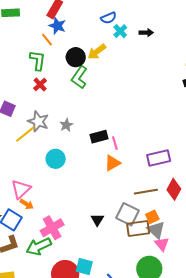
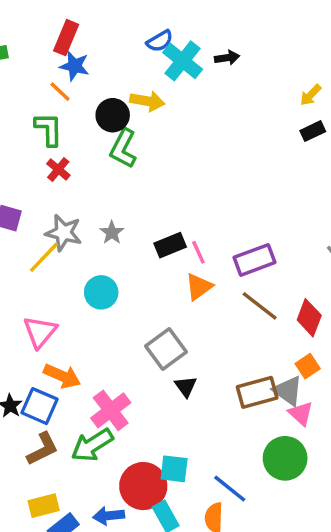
cyan cross: (120, 31) -> (183, 61), size x1.6
yellow arrow: (97, 52) -> (147, 101), turned -126
purple rectangle: (159, 158) -> (255, 260), moved
pink triangle: (21, 189) -> (40, 332), moved
brown line: (146, 192) -> (260, 306), moved, turned 55
orange arrow: (27, 204) -> (62, 376), size x1.5
gray square: (127, 214) -> (166, 349), moved, turned 35
orange square: (152, 217) -> (308, 366), moved

